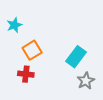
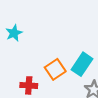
orange square: (32, 50) -> (55, 69), moved

